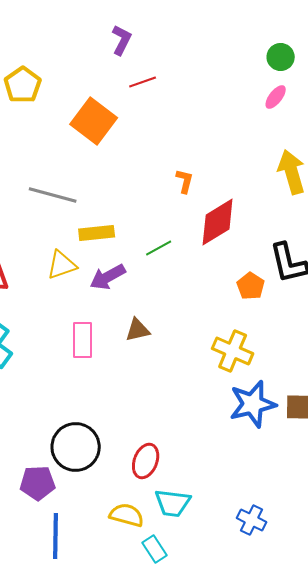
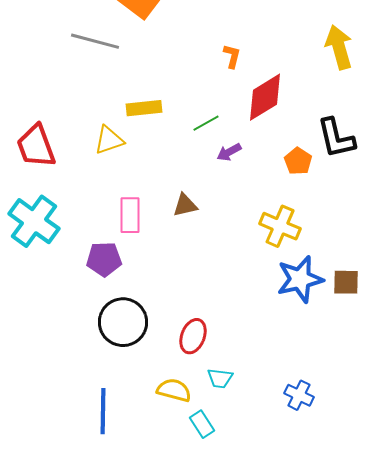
gray line: (53, 195) -> (95, 41), moved
purple arrow: (108, 277) -> (229, 152), moved, size x0.7
purple pentagon: (38, 483) -> (104, 259), moved
cyan trapezoid: (173, 503) -> (220, 378), size x0.7

